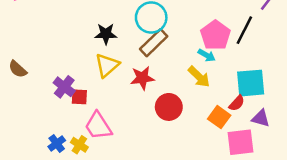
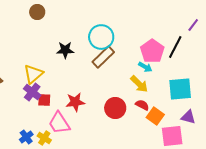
yellow triangle: (107, 65) -> (33, 74), moved
red star: (142, 78) -> (75, 102), moved
red semicircle: (237, 103) -> (142, 105), moved, turned -104

